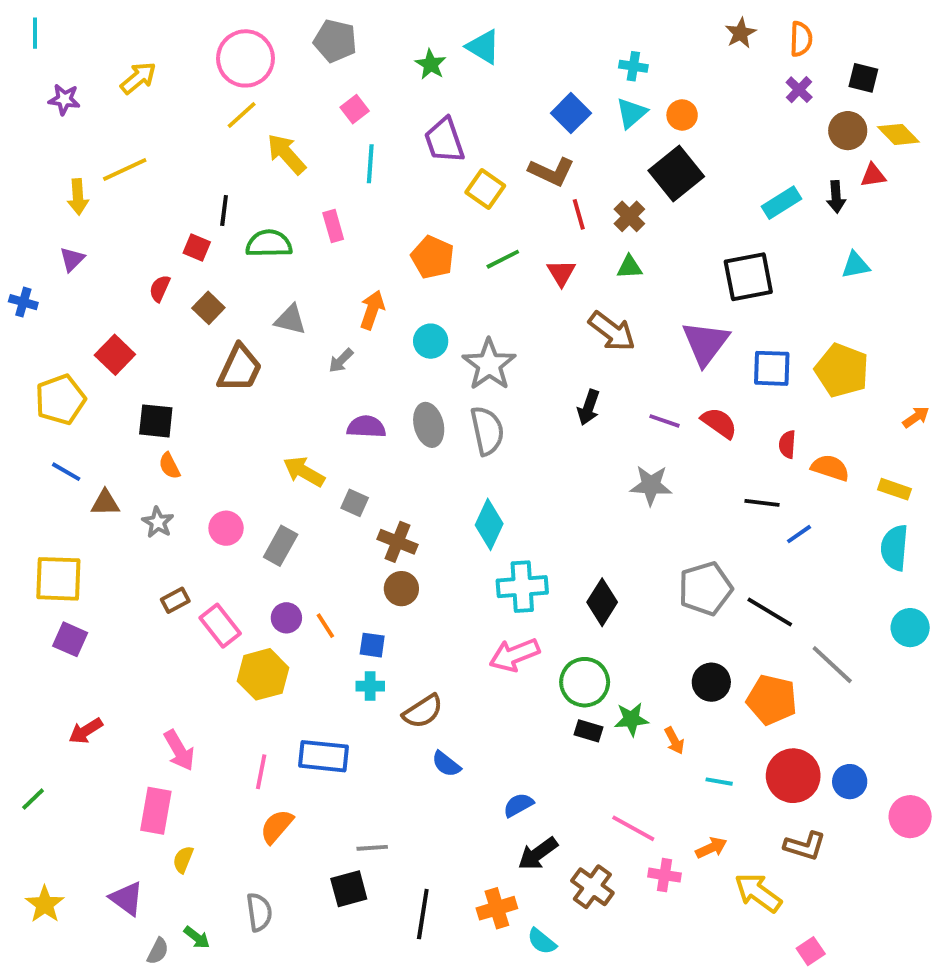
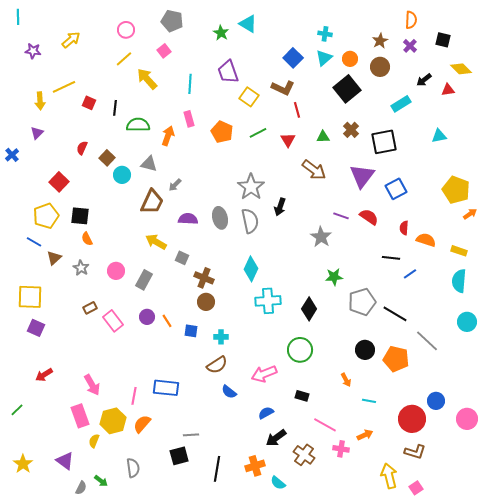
brown star: (741, 33) -> (380, 41), moved
pink circle: (245, 58) -> (126, 30), size x0.6
pink square: (355, 109) -> (164, 51), moved
brown circle: (848, 131) -> (380, 67), moved
black arrow: (836, 197) -> (424, 80), moved, turned 56
brown cross: (629, 216) -> (351, 130), moved
pink rectangle: (333, 226) -> (189, 119), moved
red square: (197, 248) -> (89, 103), moved
blue cross: (23, 302) -> (12, 155), turned 32
orange arrow: (372, 310) -> (168, 136), moved
cyan circle: (431, 341) -> (122, 175), moved
brown trapezoid: (240, 368) -> (152, 202), moved
blue square: (772, 368) -> (396, 189), turned -30
yellow pentagon: (842, 370) -> (456, 190), moved
yellow pentagon: (60, 400) -> (46, 216), moved
black arrow: (589, 407) -> (280, 207), moved
gray star: (651, 485) -> (321, 237), moved, turned 30
brown triangle: (105, 503) -> (54, 258), turned -42
pink arrow: (514, 655) -> (264, 374), moved
yellow hexagon: (263, 674) -> (113, 421), moved
cyan cross: (370, 686) -> (221, 337), moved
green star: (631, 719) -> (334, 277), moved
black rectangle: (589, 731) -> (302, 396), moved
red circle: (793, 776) -> (412, 419), moved
pink rectangle: (156, 811) -> (80, 416), turned -30
brown L-shape: (805, 846) -> (415, 452), moved
yellow arrow: (758, 893) -> (389, 476), moved, turned 40

